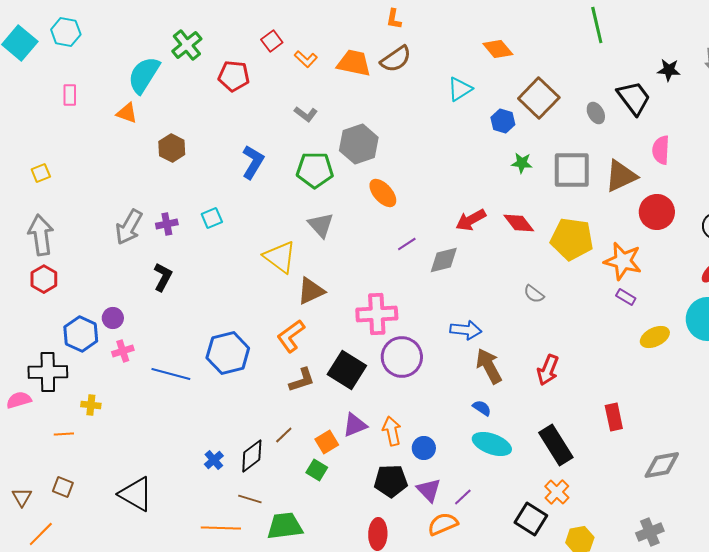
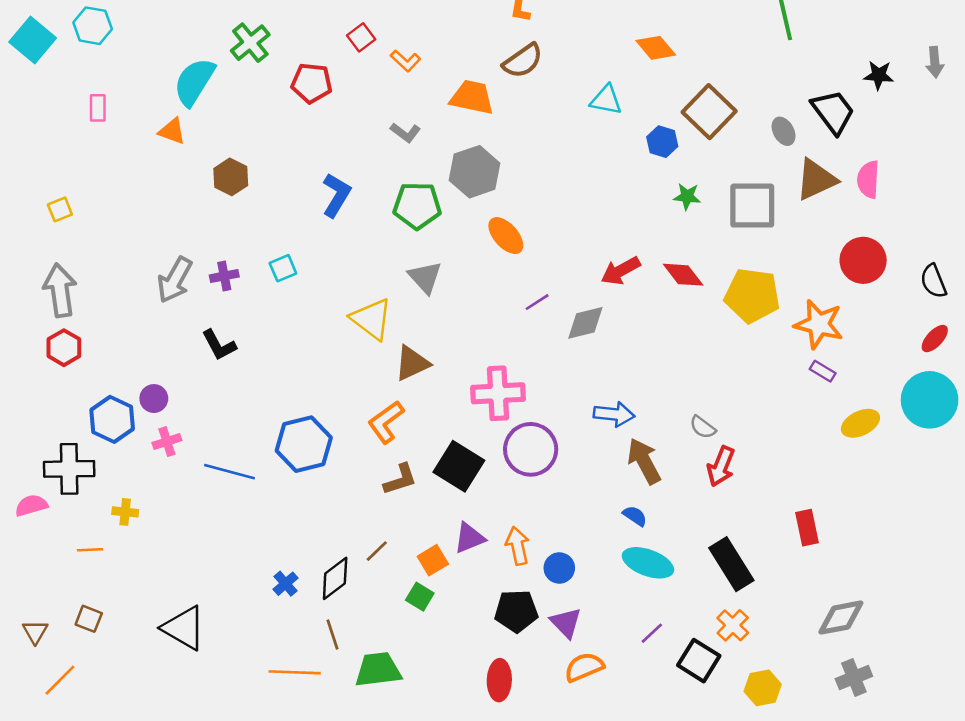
orange trapezoid: (354, 63) -> (472, 97), moved
cyan triangle: (460, 89) -> (606, 100), turned 44
brown triangle: (621, 176) -> (816, 179), moved
black L-shape: (163, 277) -> (219, 345), turned 124
gray semicircle: (534, 294) -> (703, 427), moved
gray diamond: (662, 465) -> (841, 618), moved
purple line: (463, 497) -> (652, 633), moved
brown line: (250, 499) -> (332, 634), turned 55

